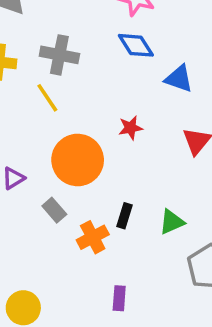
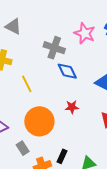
blue diamond: (136, 45) -> (67, 71), moved
gray cross: (59, 55) -> (54, 48), moved

